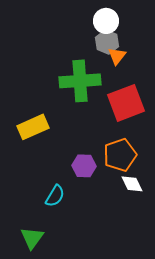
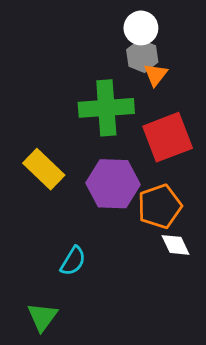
yellow rectangle: (33, 127) -> (44, 169), turned 68
purple hexagon: (84, 166) -> (113, 184), moved, size x1.6

